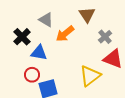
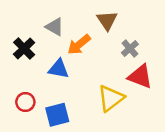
blue triangle: (39, 53) -> (59, 69), moved
red circle: (32, 75) -> (25, 102), moved

